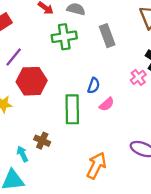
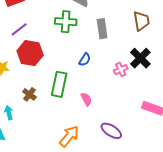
blue semicircle: (94, 86) -> (85, 60), moved
pink semicircle: (107, 104) -> (86, 99), moved, turned -88
brown cross: (42, 141) -> (29, 94), moved

